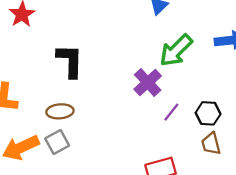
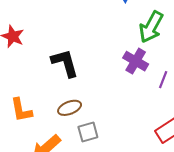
gray square: (57, 142) -> (88, 132), moved, turned 30

